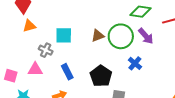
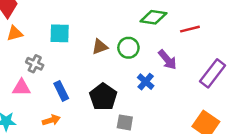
cyan square: (64, 35) -> (60, 33), moved
green circle: (121, 36) -> (128, 48), size x0.7
purple arrow: (146, 36) -> (167, 60), moved

